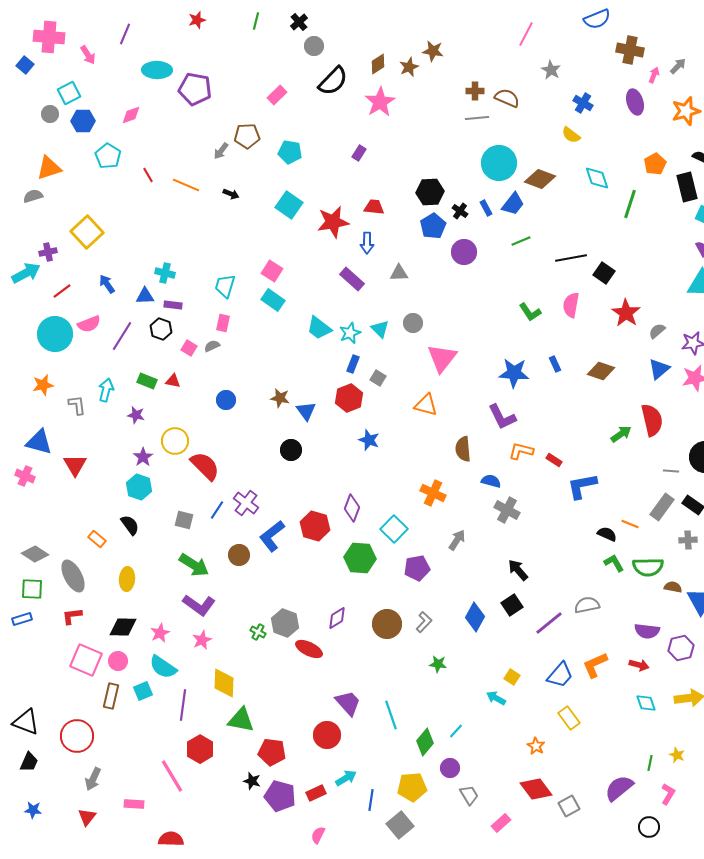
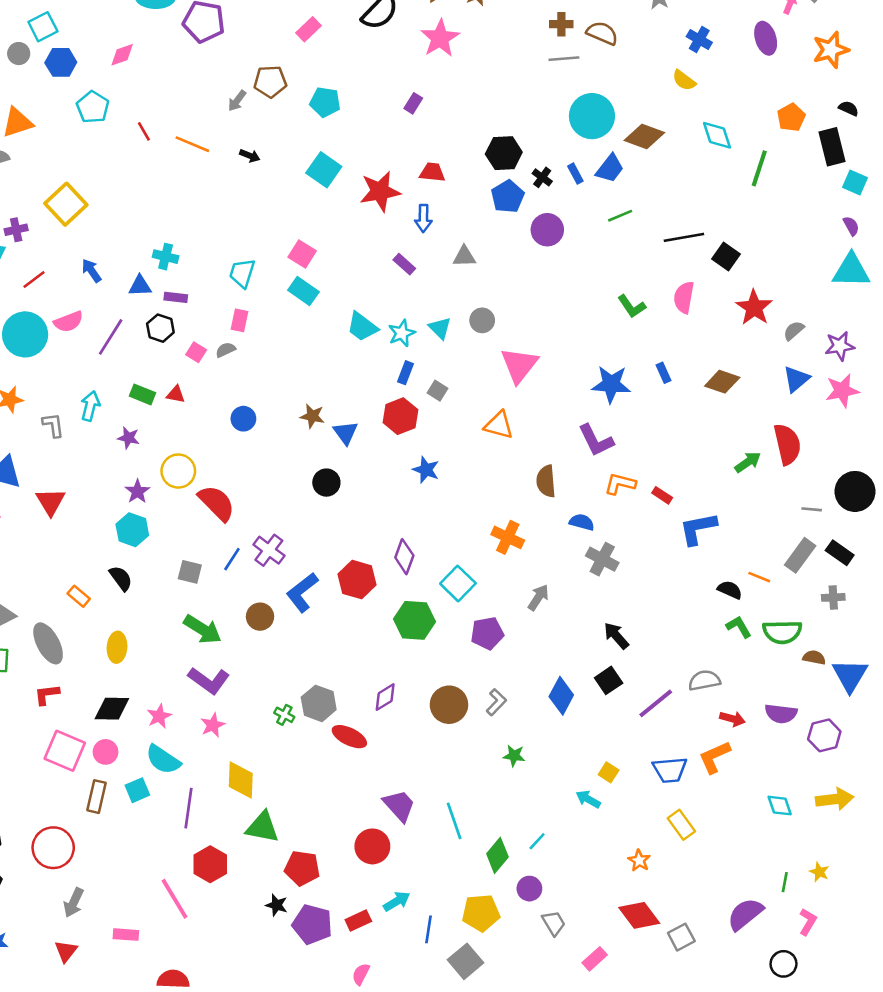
purple rectangle: (352, 279) -> (404, 264), size x0.7
red arrow: (639, 665) -> (732, 719), moved
blue trapezoid: (560, 675) -> (670, 770), turned 44

